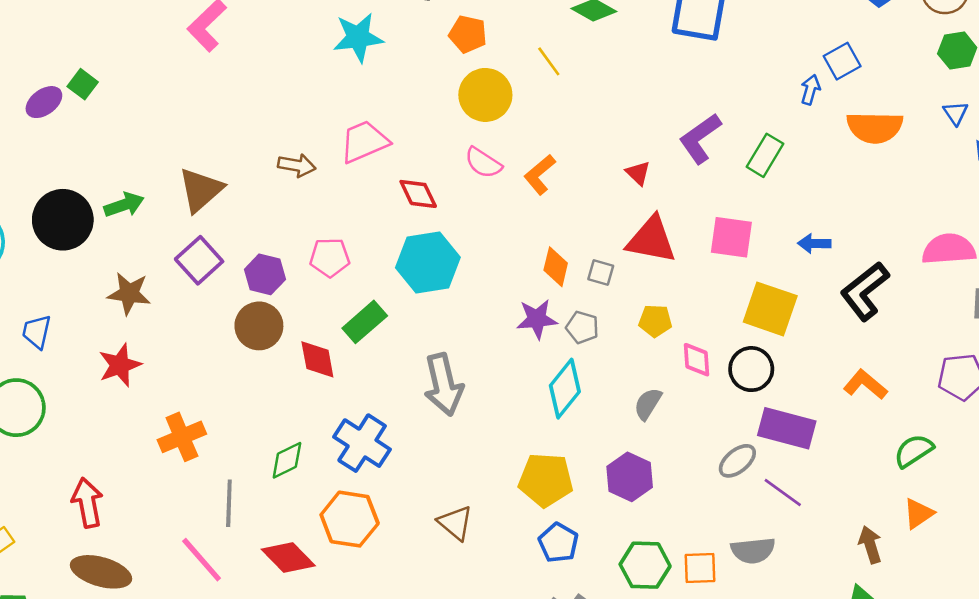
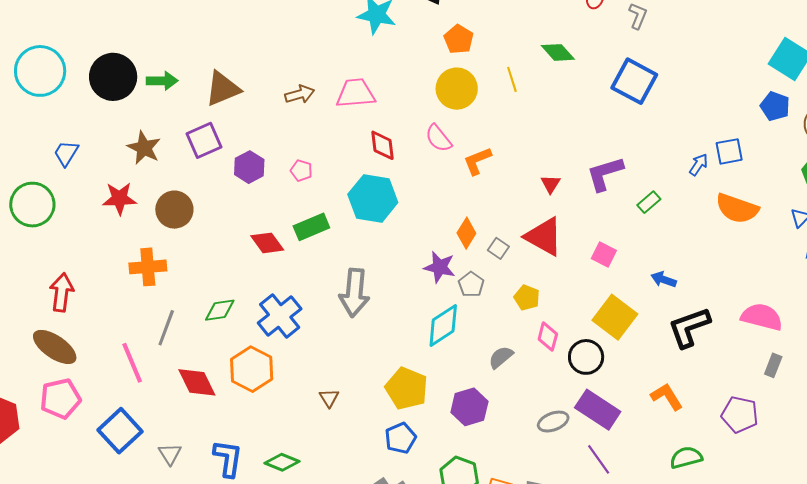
green rectangle: (765, 155) -> (649, 202), size x0.7
brown arrow: (297, 165) -> (300, 94), turned -44
pink square: (731, 237) -> (604, 255), size x0.7
pink pentagon: (330, 257) -> (301, 171), size x0.7
brown circle: (259, 326) -> (174, 210), moved
red diamond: (317, 359) -> (267, 243), turned -44
purple line: (783, 493) -> (599, 459), moved
brown triangle: (455, 523) -> (329, 398), size x0.7

